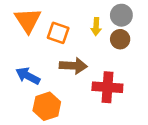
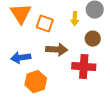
brown circle: (120, 39) -> (93, 39), moved
blue arrow: (28, 76) -> (21, 58), turned -36

